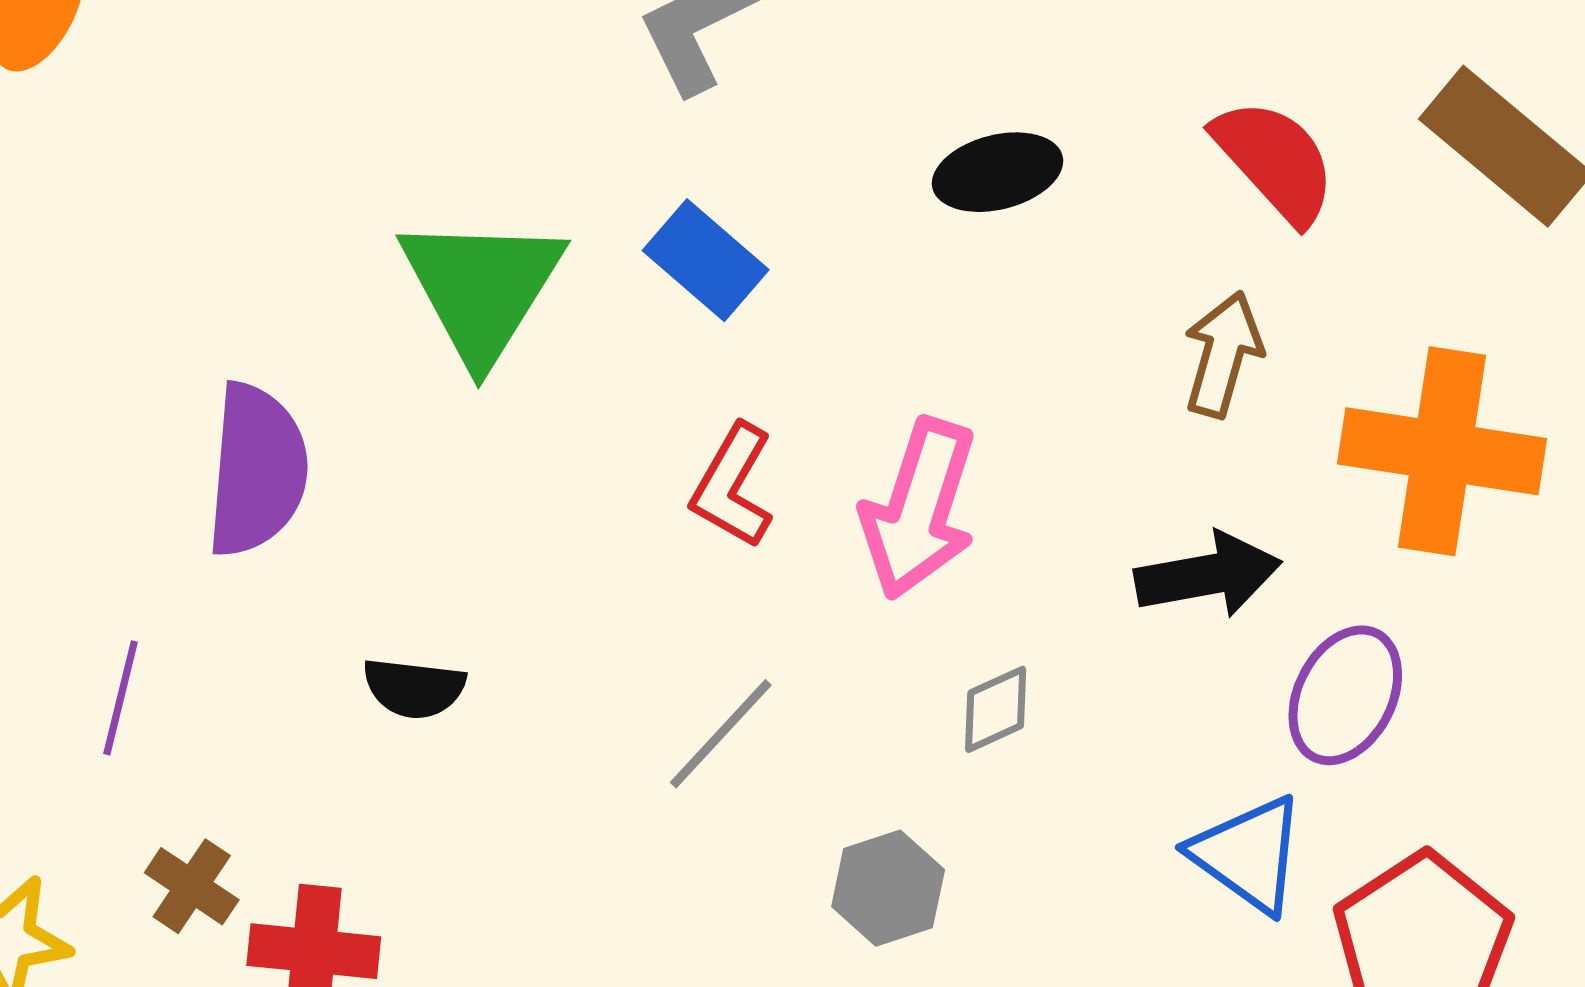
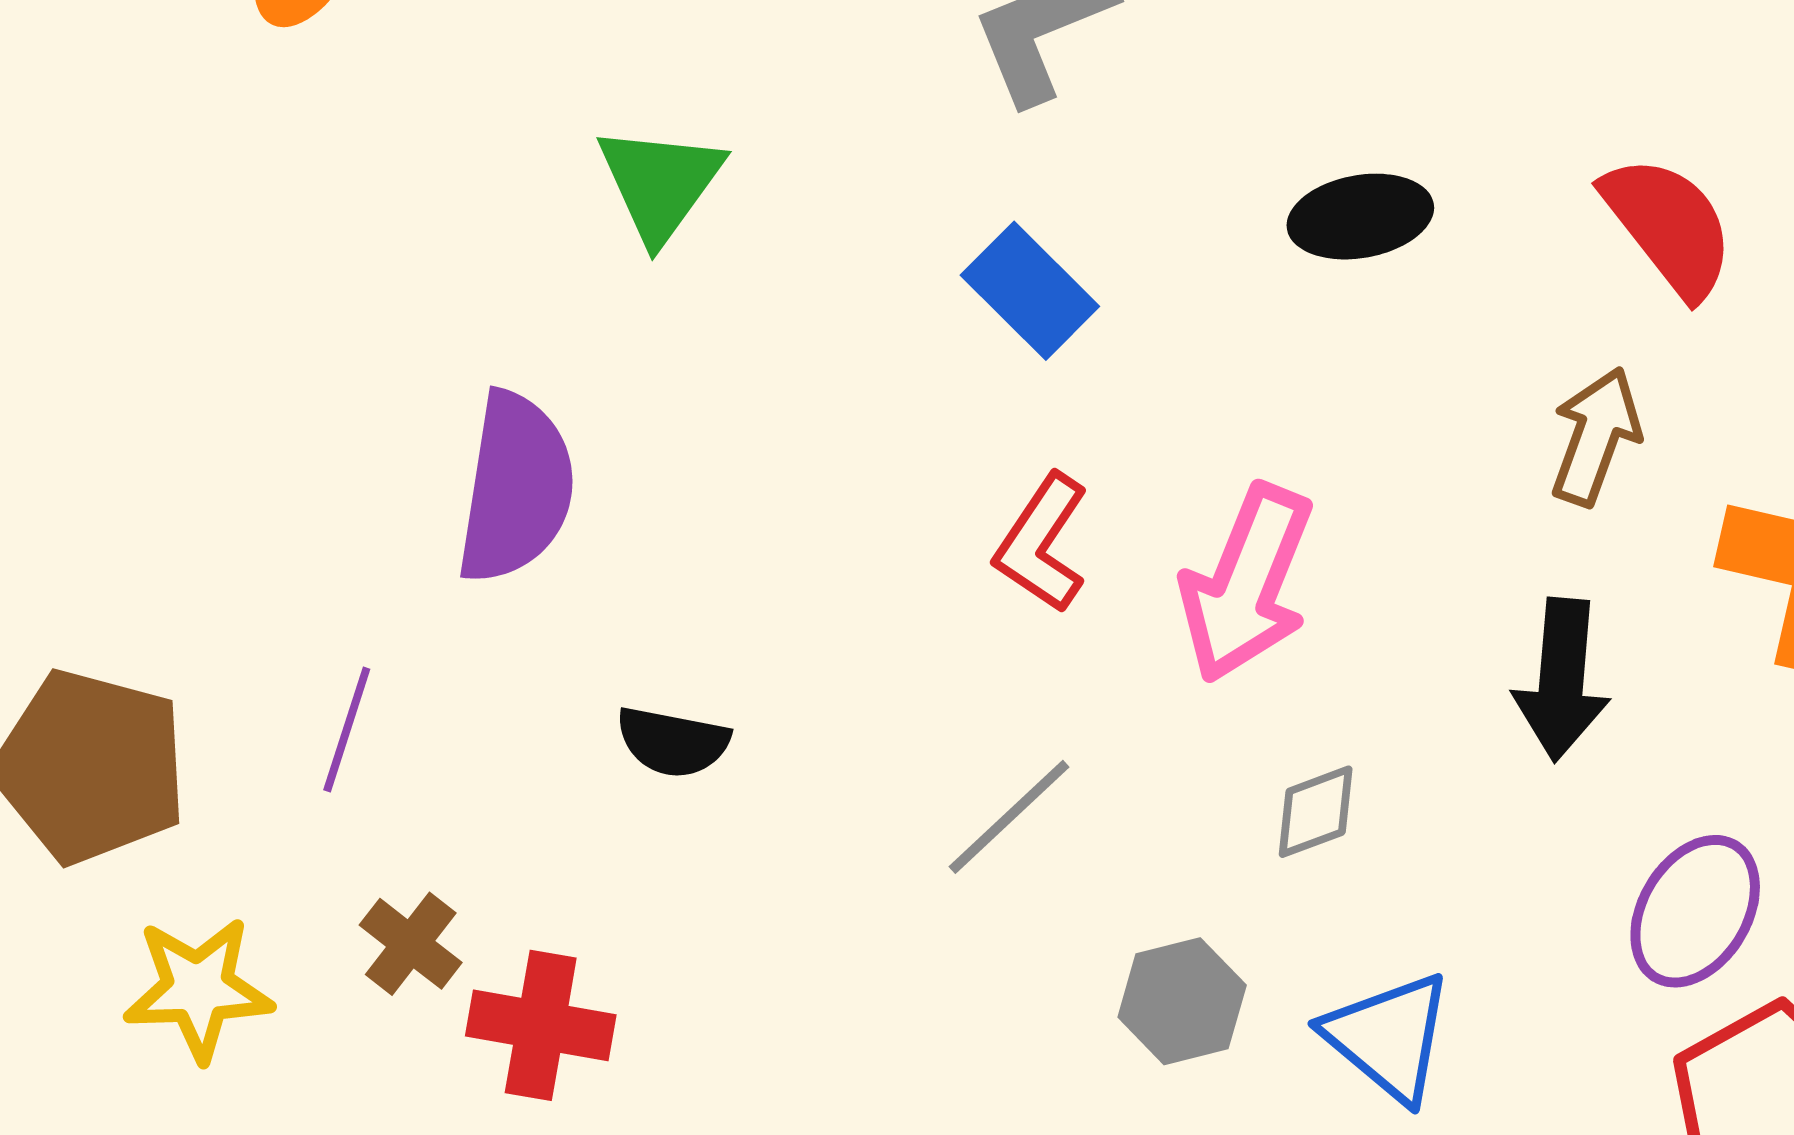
green triangle: (482, 288) -> (660, 183), moved, size x0.7
black arrow: (1208, 575) -> (1562, 680), turned 101
purple ellipse: (1345, 695) -> (1695, 911), moved
blue triangle: (1248, 854) -> (1388, 1037), moved

